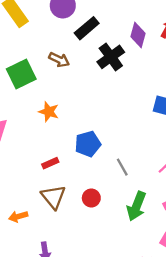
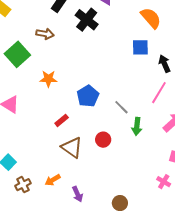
green arrow: (136, 206) -> (137, 126), moved, size x0.7
orange arrow: (18, 216) -> (53, 180), moved

